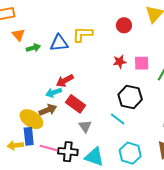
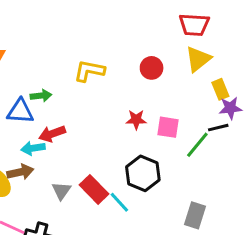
blue triangle: (59, 43) -> (20, 111), moved
green arrow: (33, 48) -> (41, 96), moved
red rectangle: (75, 104) -> (94, 189), moved
gray triangle: (85, 126) -> (61, 191), moved

